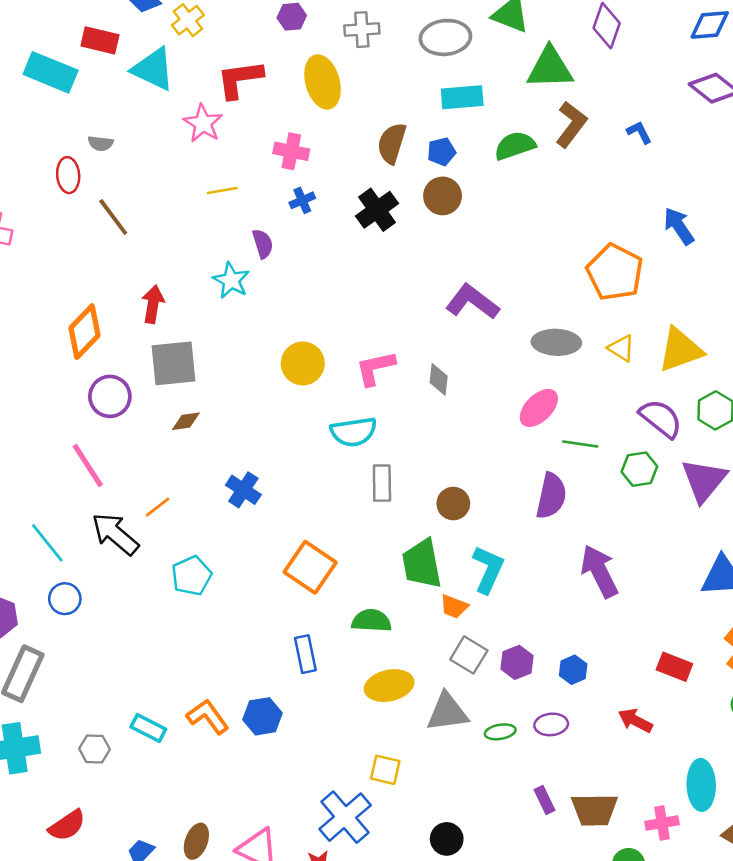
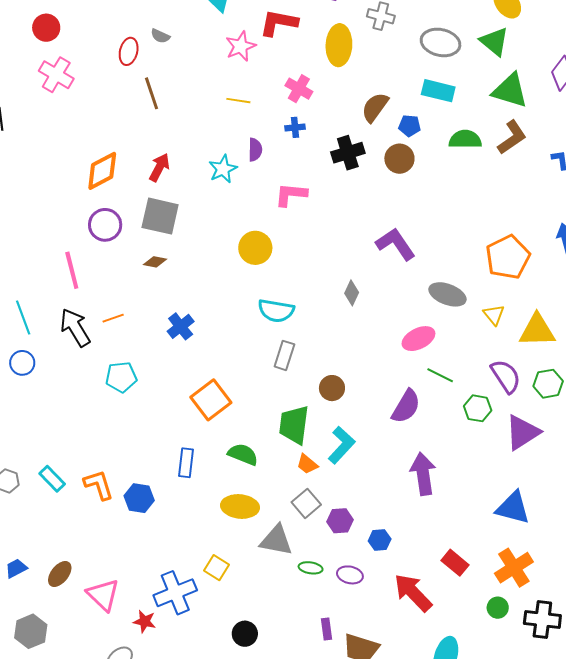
pink L-shape: (375, 368) -> (291, 195), moved
red arrow: (635, 720) -> (413, 593), size x1.6

